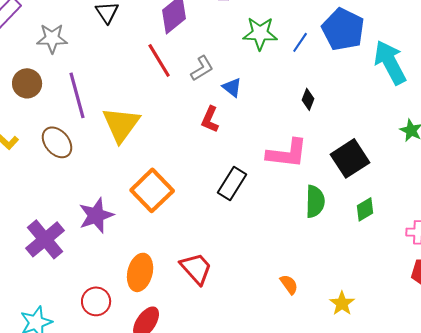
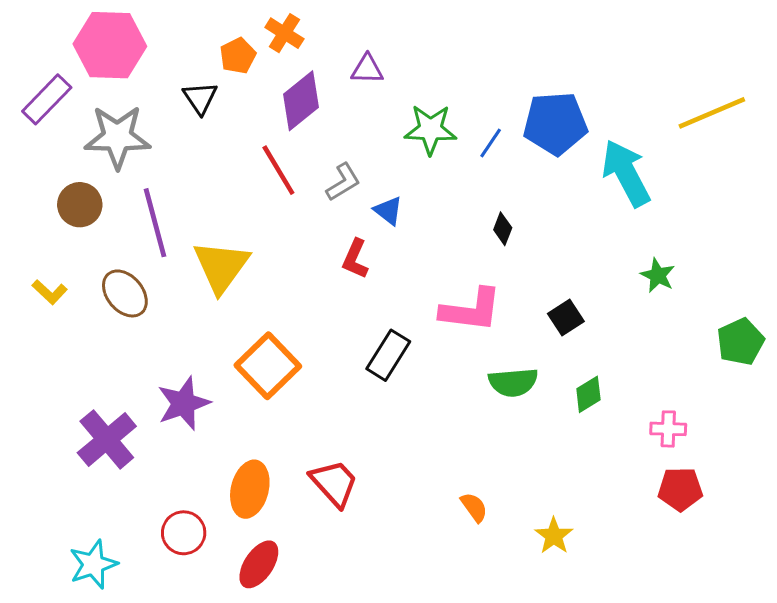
blue pentagon: (343, 29) -> (555, 123), turned -30
gray star: (52, 38) -> (117, 137), size x1.4
black square: (350, 158) -> (566, 318), size x0.6
green semicircle: (315, 201) -> (513, 382), turned 84

